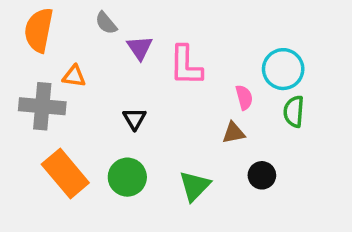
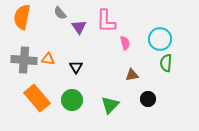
pink L-shape: (186, 66) -> (106, 21), moved
orange triangle: (74, 76) -> (48, 59), moved
pink semicircle: (244, 97) -> (125, 43), moved

